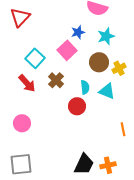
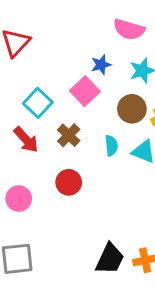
red circle: (77, 106) -> (69, 182), moved

